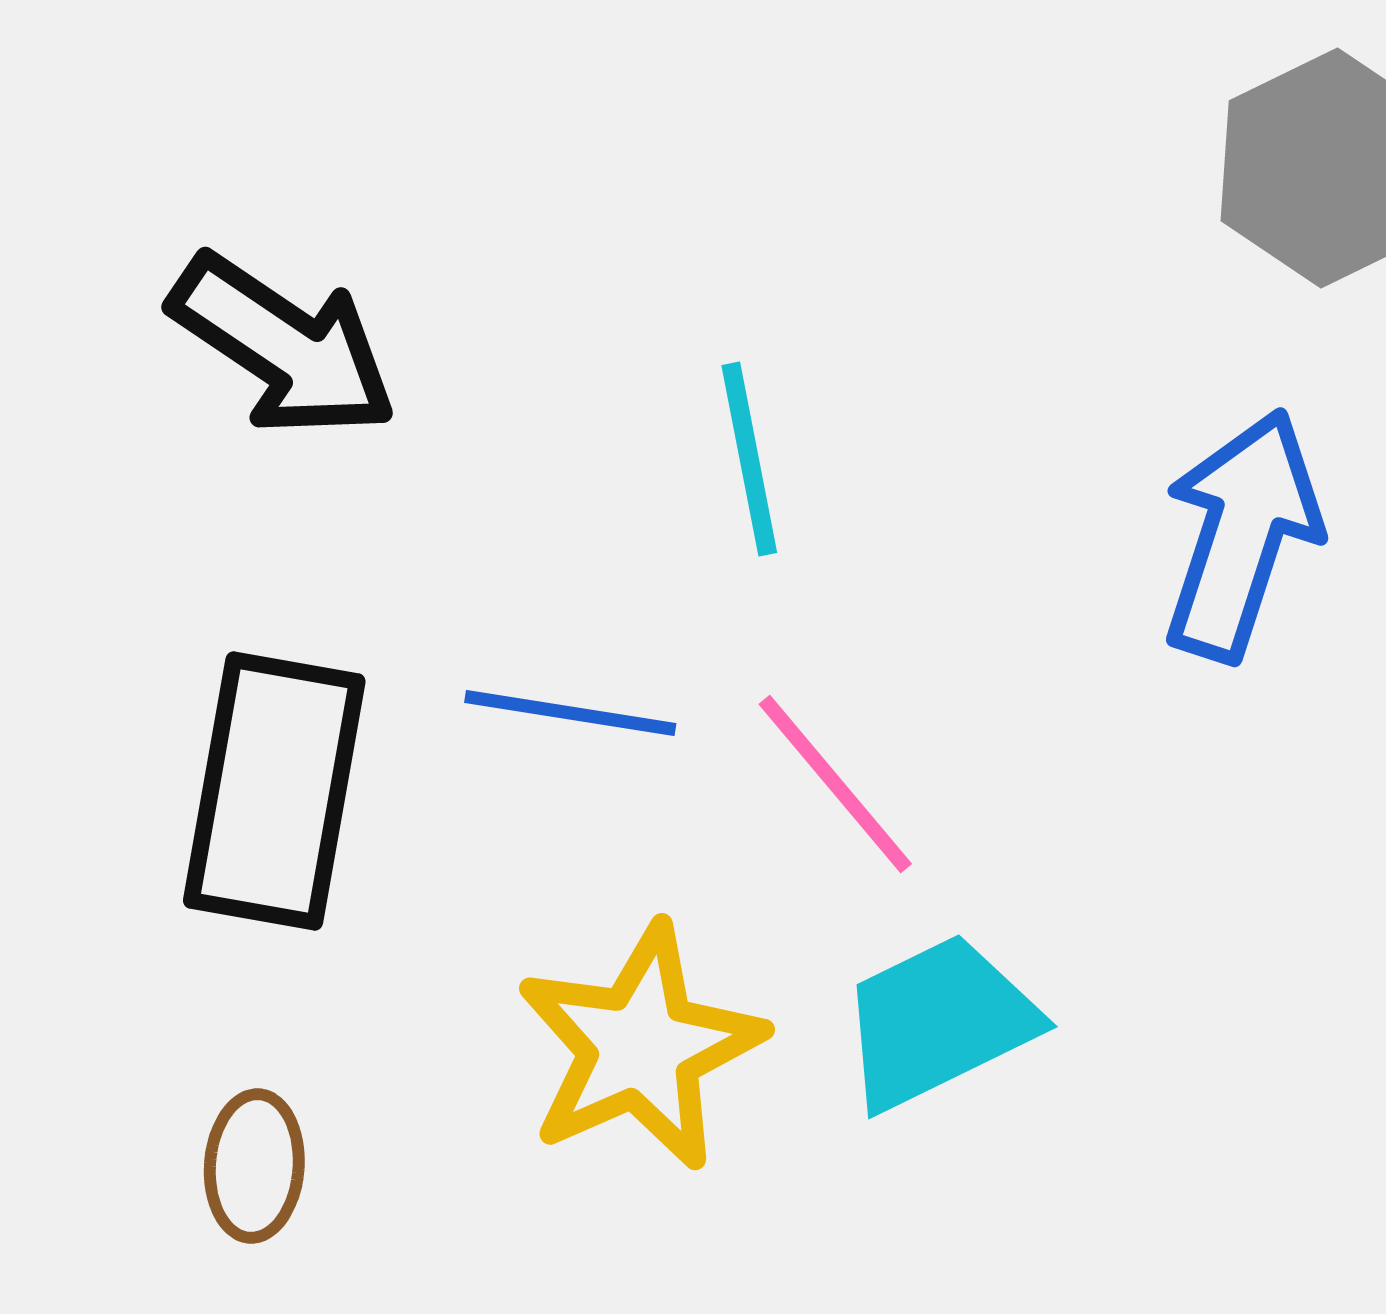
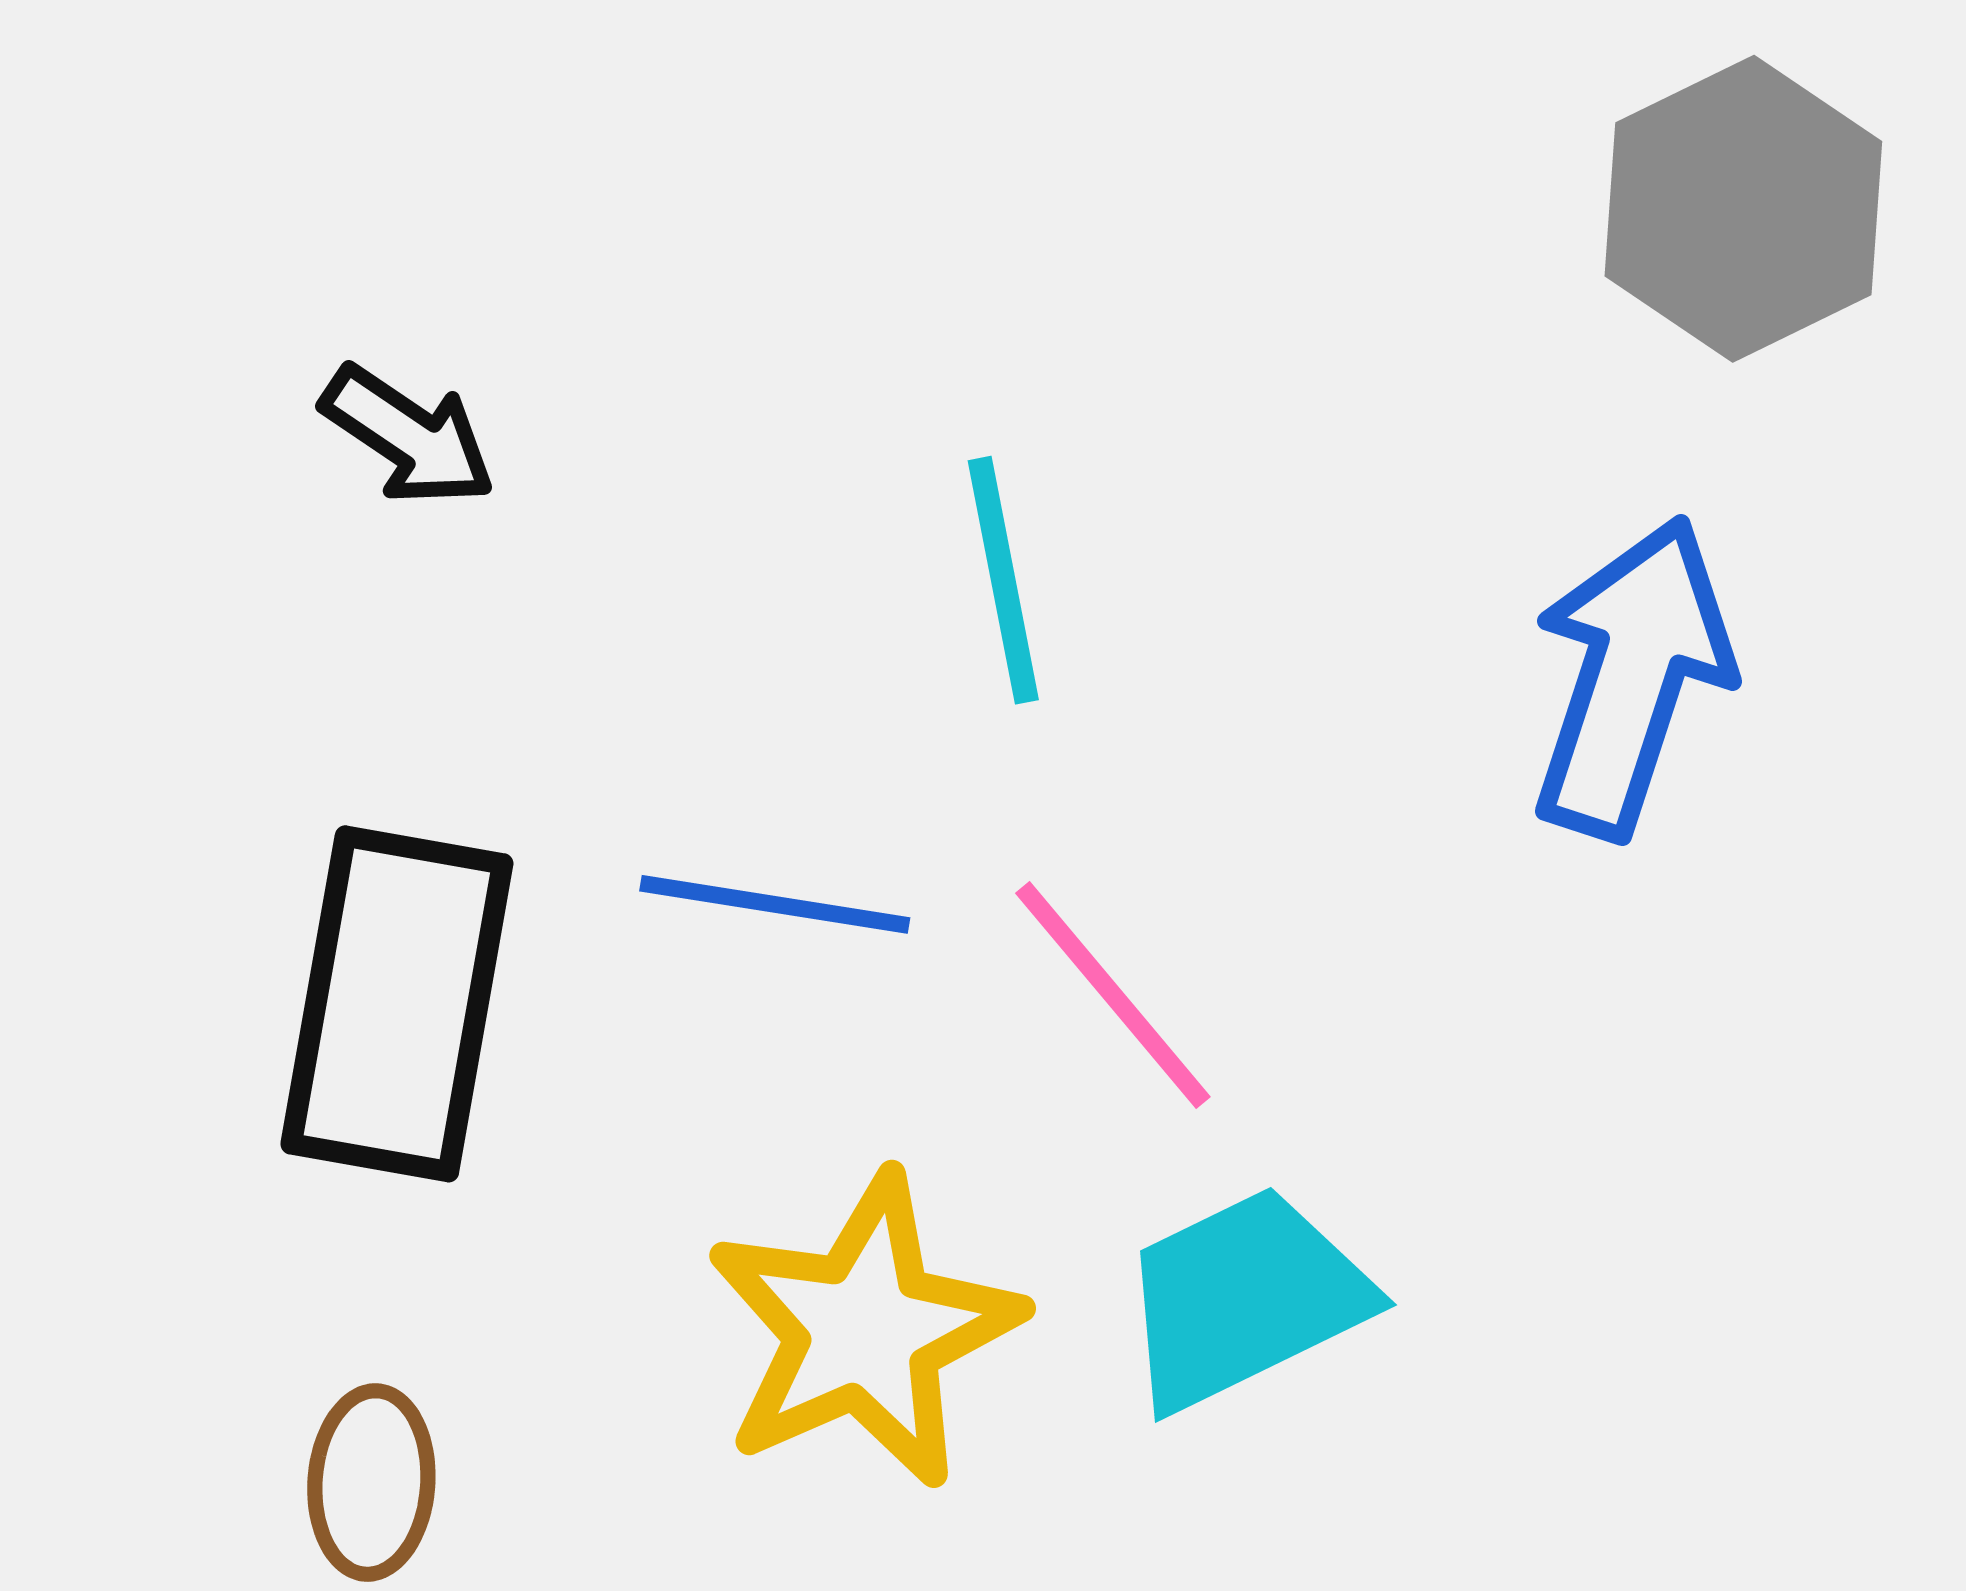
black arrow: (283, 346) -> (408, 436), size x0.6

